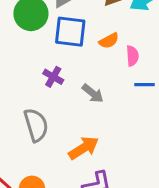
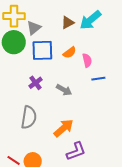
purple cross: (53, 77) -> (35, 83), turned 32
gray semicircle: (36, 125) -> (29, 117), turned 35

